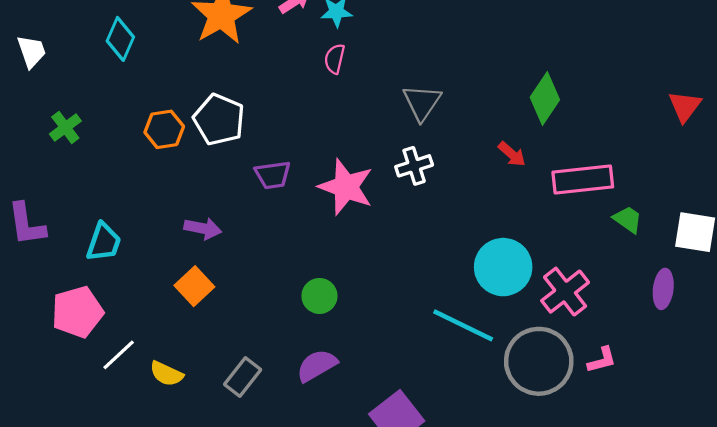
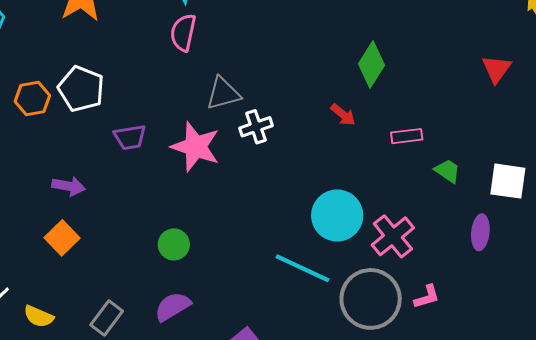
pink semicircle: (335, 59) -> (183, 33), size x1.4
gray triangle: (422, 102) -> (223, 93), moved, turned 42
pink rectangle: (583, 180) -> (407, 136), size x0.6

